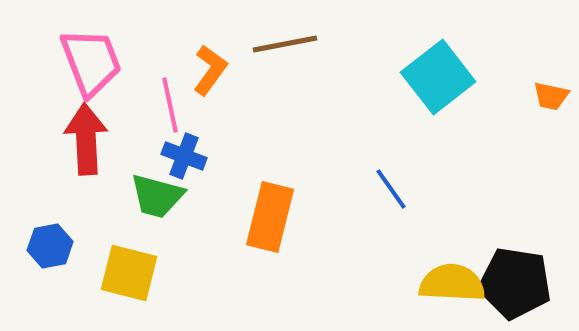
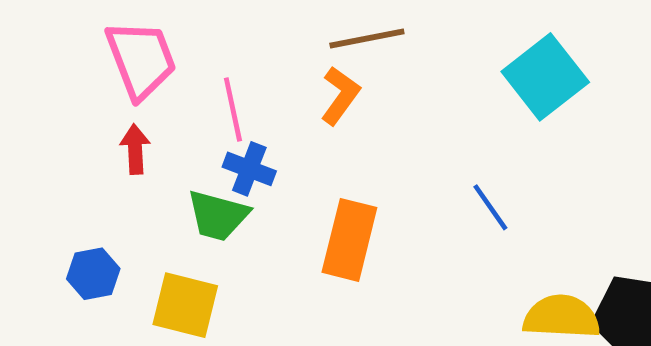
orange L-shape: (210, 70) -> (340, 96), moved
red arrow: (86, 139) -> (135, 149), size x0.6

